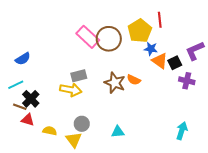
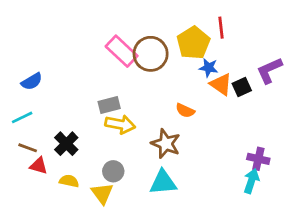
purple cross: (187, 81) -> (258, 159), moved
brown star: (115, 83) -> (166, 144), moved
yellow arrow: (71, 90) -> (120, 124), moved
black cross: (31, 99) -> (66, 144), moved
cyan triangle: (118, 132) -> (163, 182), size x1.5

